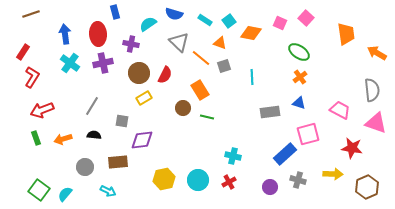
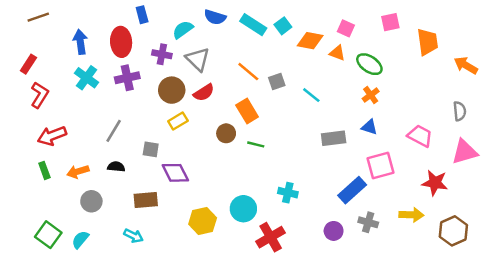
pink square: (306, 18) -> (390, 22), moved, turned 35
cyan rectangle: (205, 20) -> (253, 25), size x1.5
gray triangle: (179, 42) -> (198, 59), moved
orange triangle: (220, 43) -> (337, 53), moved
red semicircle: (165, 75) -> (204, 93), turned 30
cyan line: (252, 77) -> (311, 95), turned -49
gray semicircle: (372, 90) -> (460, 111), size x0.7
pink triangle: (376, 123) -> (465, 152), turned -35
purple diamond: (142, 140) -> (175, 173), turned 70
gray circle: (85, 167) -> (91, 201), moved
cyan circle: (198, 180) -> (243, 209), moved
red cross: (229, 182) -> (271, 237), moved, size x1.6

